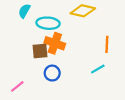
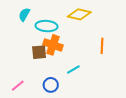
cyan line: (98, 69) -> (73, 69), moved
blue circle: (52, 73) -> (51, 85), moved

